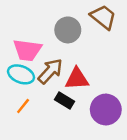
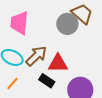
gray circle: (68, 30) -> (67, 24), moved
pink trapezoid: (27, 50) -> (19, 23), moved, turned 85

